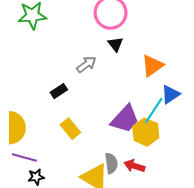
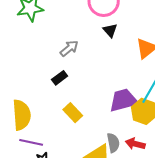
gray arrow: (86, 64) -> (69, 48), moved
purple trapezoid: (125, 119) -> (123, 100), turned -144

